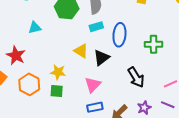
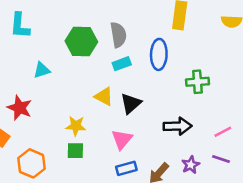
blue ellipse: (119, 35) -> (159, 54), moved
black arrow: (136, 77) -> (178, 126), turned -55
orange hexagon: (29, 84) -> (32, 163), moved

